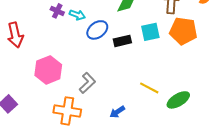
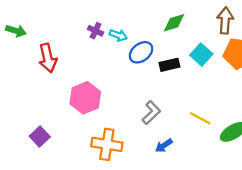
cyan square: (150, 32) -> (201, 55), turned -36
gray L-shape: (87, 83) -> (151, 113), moved

